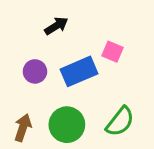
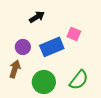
brown arrow: (23, 128) -> (15, 69), moved

